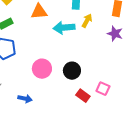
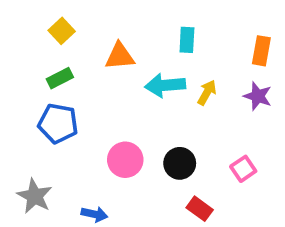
yellow arrow: (87, 21) -> (207, 93), moved
pink square: (103, 89) -> (243, 169), moved, turned 32

